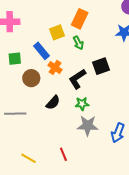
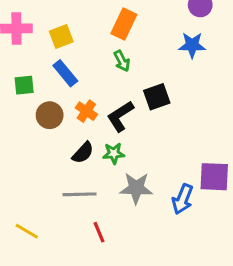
yellow square: (57, 32) -> (61, 36), moved
orange cross: (55, 67) -> (86, 111), moved
green star: (82, 104) -> (114, 153), moved
gray line: (15, 114) -> (79, 194), moved
yellow line: (29, 158) -> (27, 231), moved

